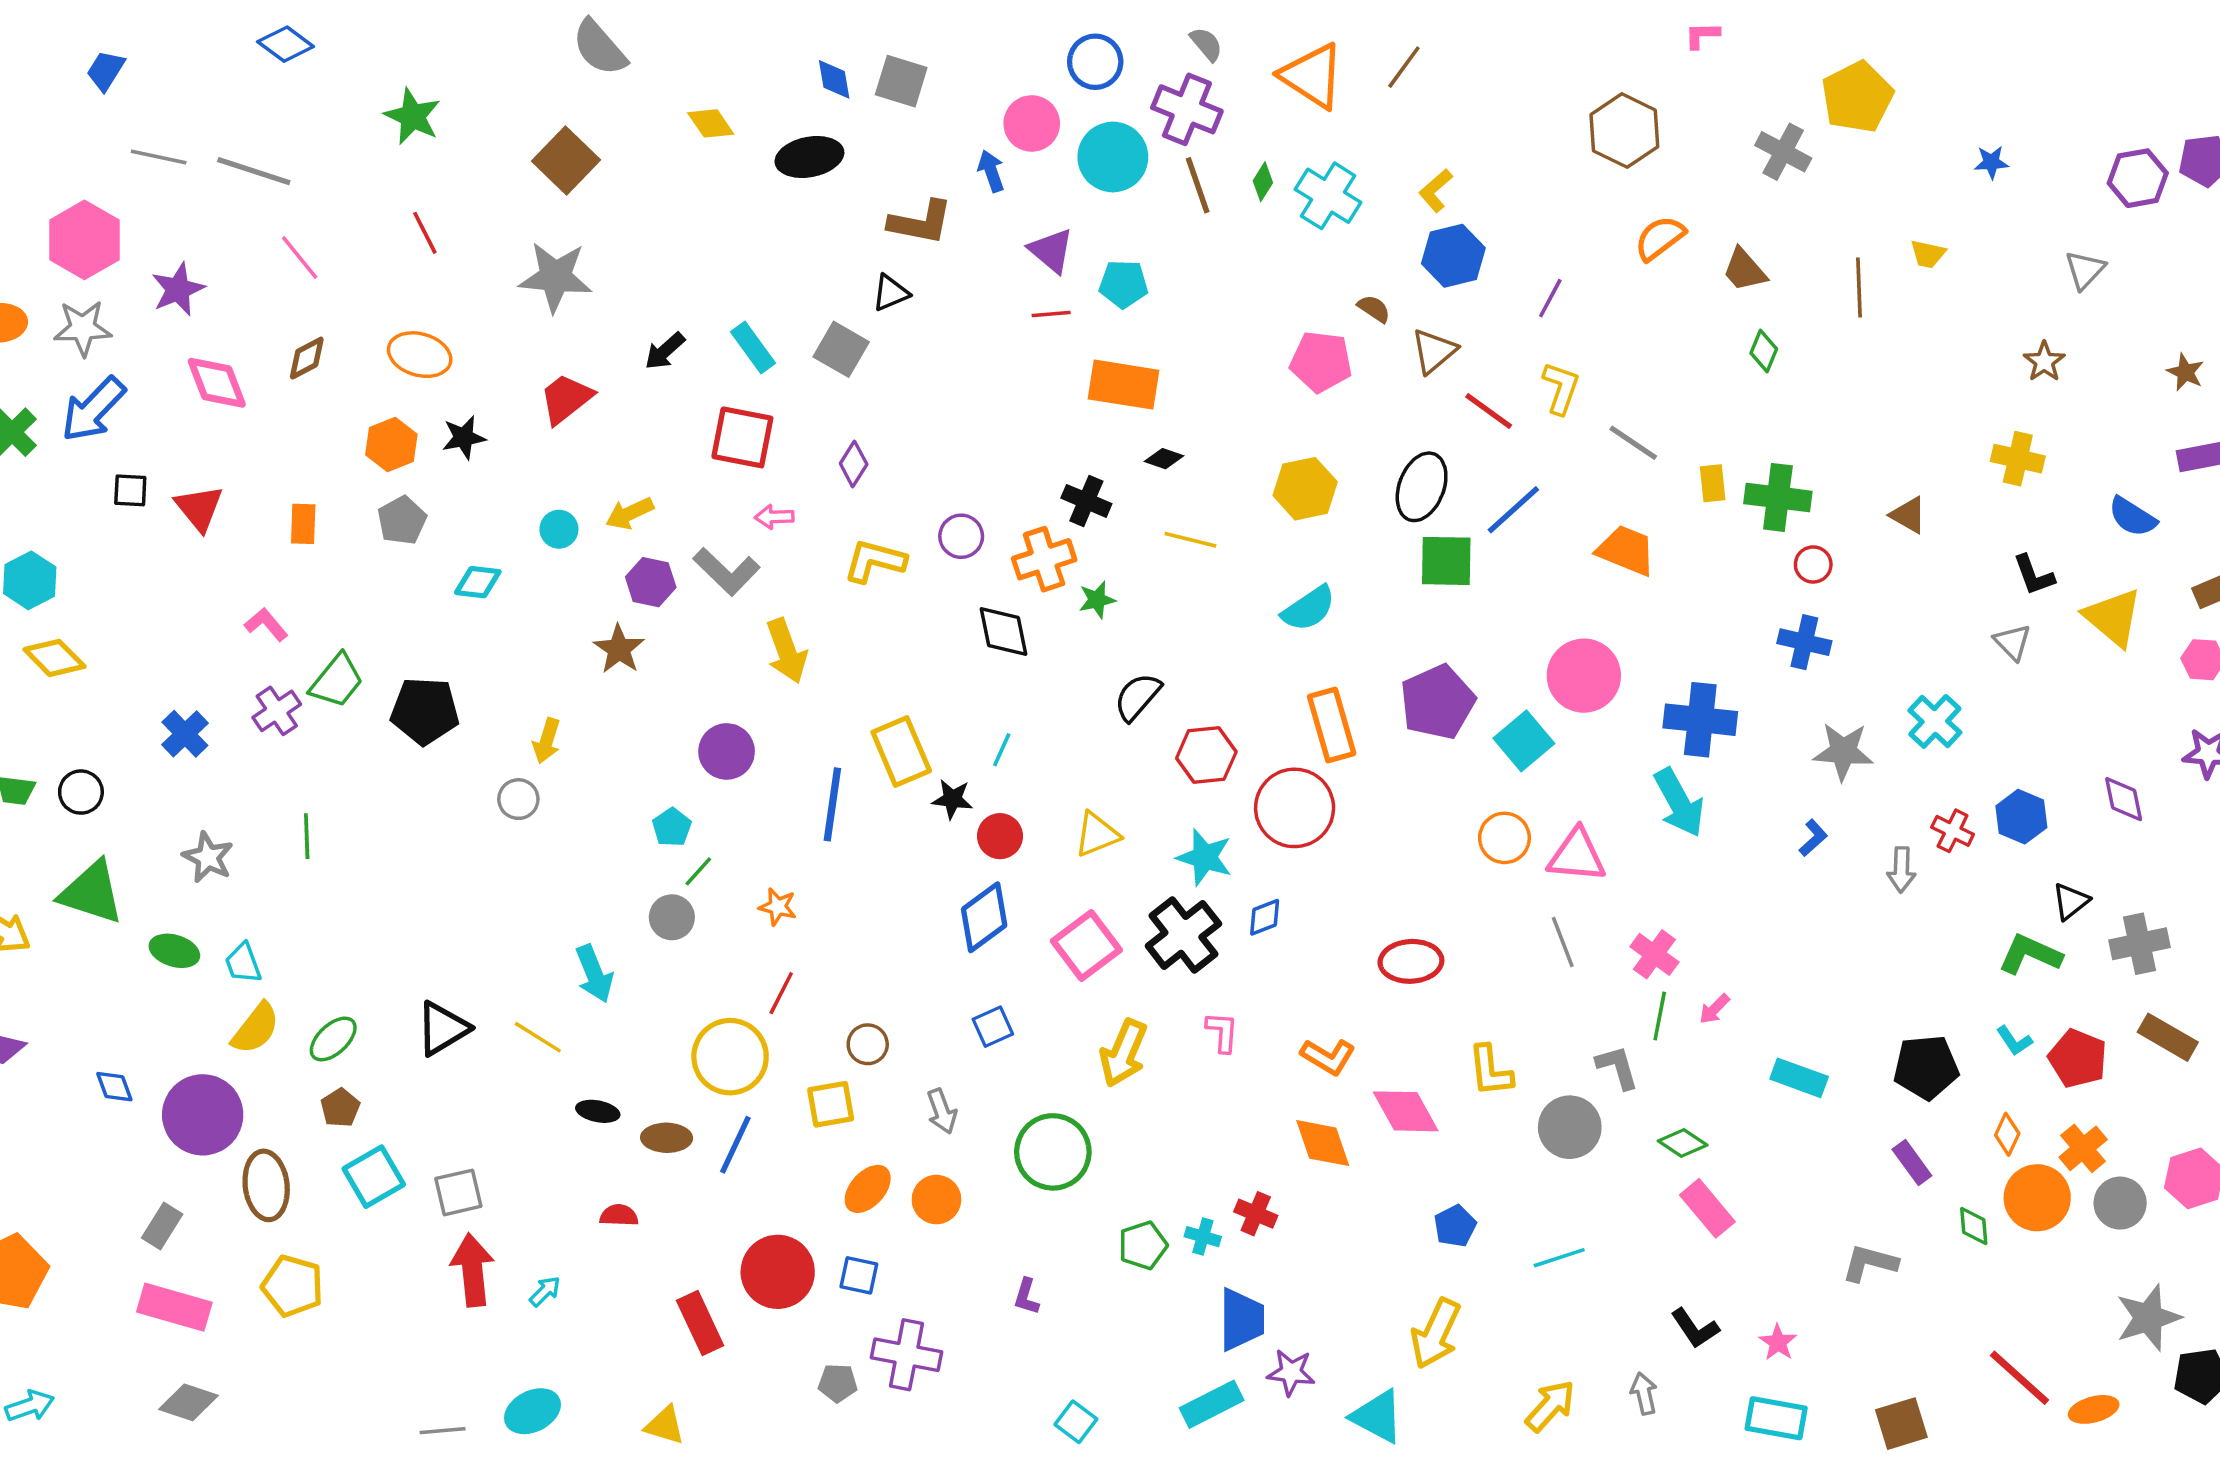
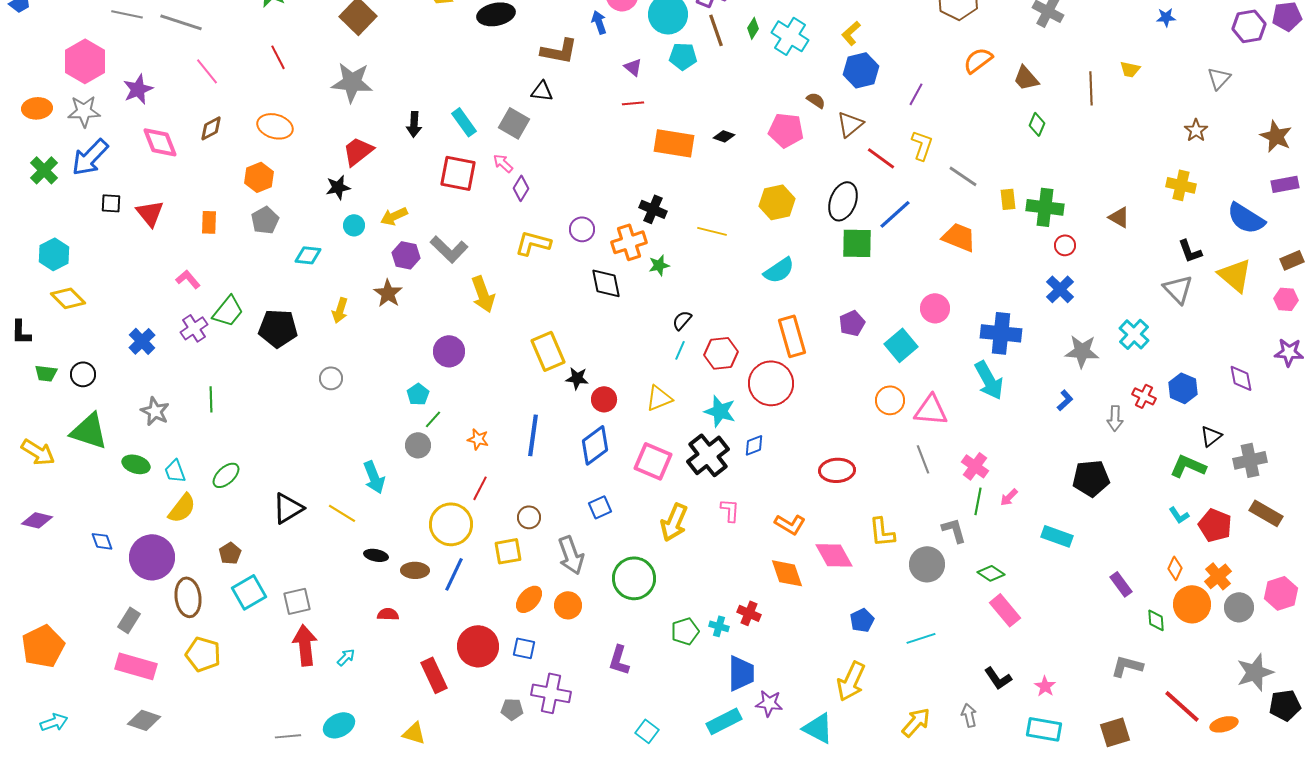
purple triangle: (1051, 250) -> (633, 67), size x0.7
cyan pentagon: (1123, 284) -> (683, 56), moved
black triangle: (891, 293) -> (542, 91), turned 30
black arrow: (665, 351) -> (414, 124), turned -45
brown star: (2185, 372) -> (1276, 136), size x1.5
black star: (464, 437) -> (338, 187), moved
black diamond: (1164, 459) -> (724, 136), moved
pink arrow: (774, 517) -> (503, 163), moved, turned 45
blue semicircle: (2132, 517) -> (1246, 218), size x1.4
blue cross: (1804, 642) -> (1060, 289), turned 32
gray triangle: (2012, 642) -> (1178, 289), size x1.4
pink circle: (1584, 676) -> (935, 308), size x0.7
black semicircle: (1138, 697) -> (682, 320), size x0.7
purple pentagon: (1437, 702) -> (852, 323), size x0.6
yellow arrow: (547, 741) -> (340, 310), moved
cyan line: (1002, 750) -> (680, 350), moved
blue line: (832, 804) -> (533, 435), moved
pink square: (1086, 946) -> (653, 461), turned -30
green ellipse: (333, 1039) -> (226, 475), moved
black pentagon: (1926, 1067) -> (1091, 478), moved
gray arrow: (942, 1111) -> (571, 555), size x1.5
gray L-shape: (1870, 1263) -> (1127, 666), moved
purple L-shape: (1026, 1297) -> (619, 660), size x1.4

